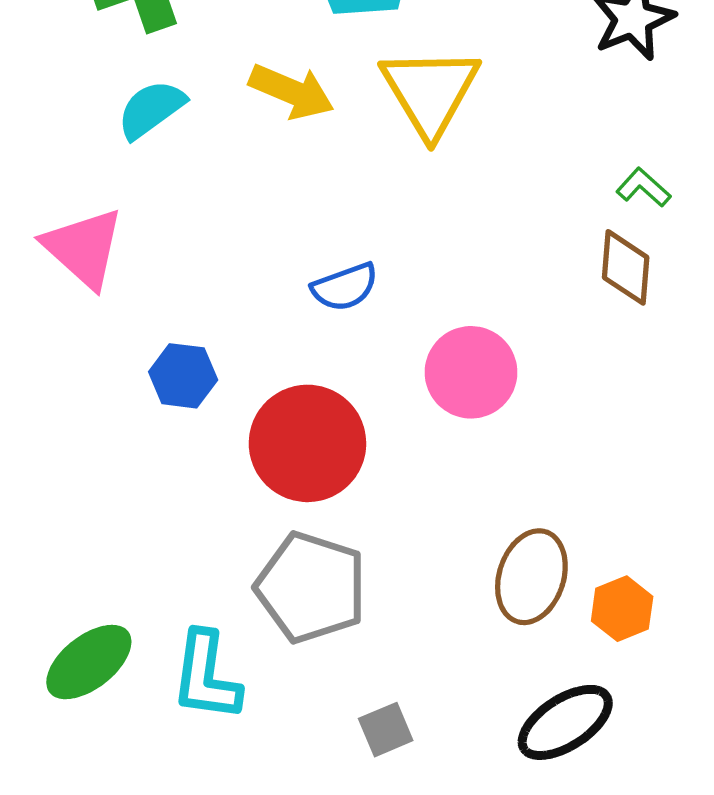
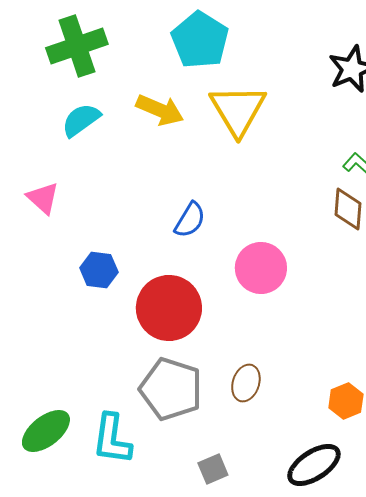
pink triangle: (84, 248) -> (43, 198), size x0.7
blue semicircle: (345, 287) -> (190, 220), turned -39
brown ellipse: (531, 577) -> (246, 383), moved, size x0.7

